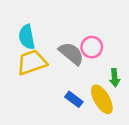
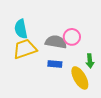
gray semicircle: (71, 53) -> (56, 42), turned -30
blue rectangle: (74, 99) -> (55, 64), moved, turned -32

